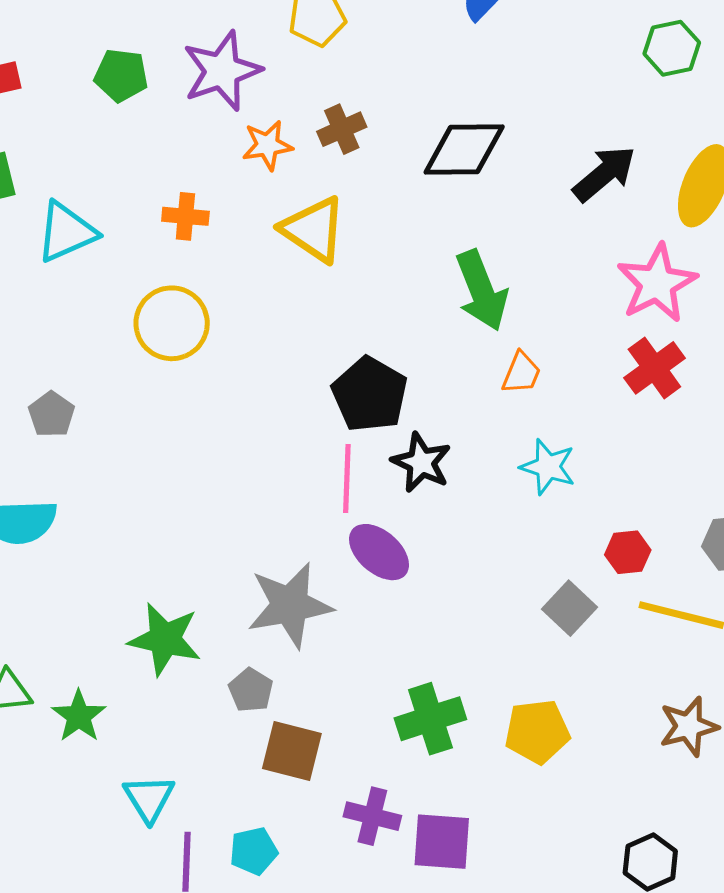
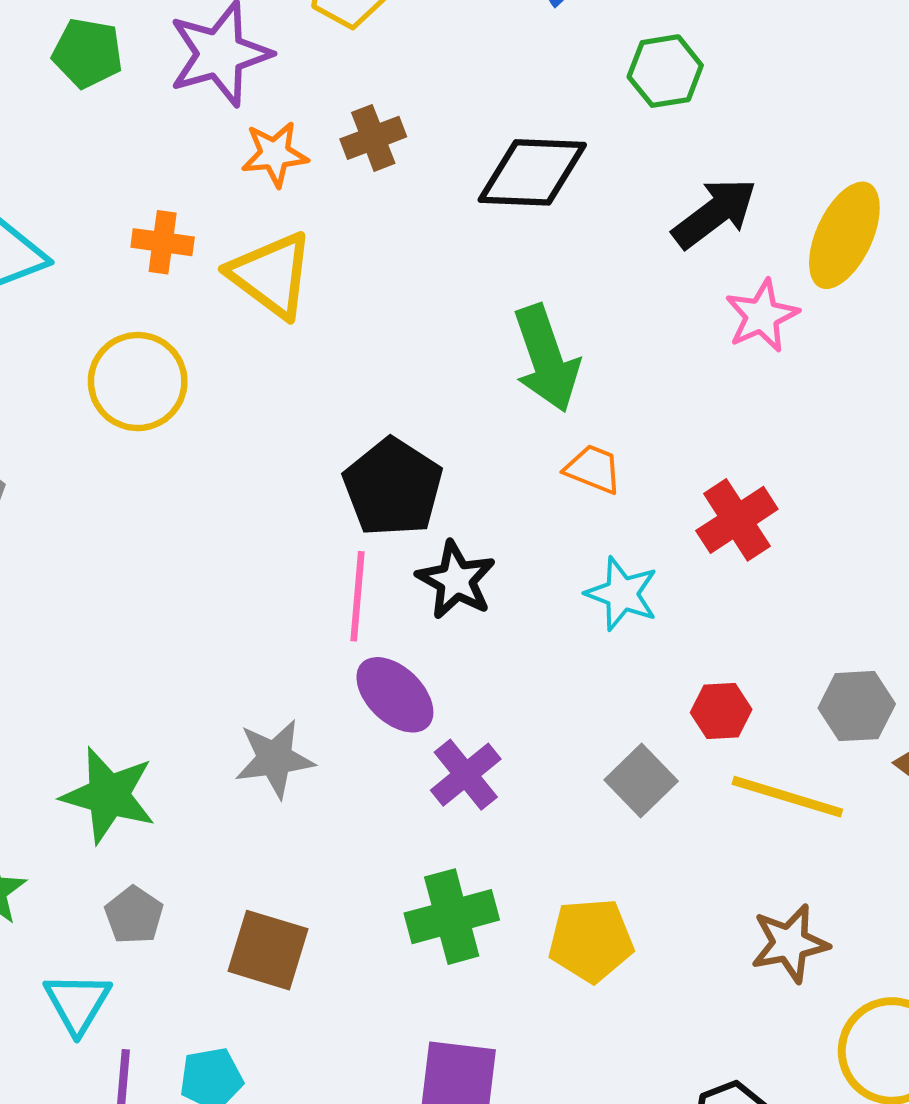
green hexagon: (672, 48) -> (665, 71), moved
yellow triangle: (314, 230) -> (271, 275), moved
pink star: (657, 283) -> (762, 316), moved, size x0.7
red cross: (654, 368) -> (737, 520), moved
orange trapezoid: (521, 373) -> (593, 469), turned -93
gray star: (290, 605) -> (275, 759), size x0.7
gray pentagon: (251, 690) -> (134, 915), moved
purple cross: (372, 816) -> (466, 775), moved, turned 34

